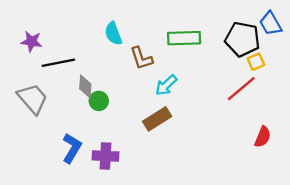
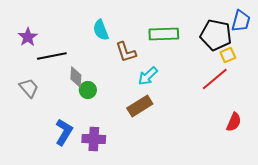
blue trapezoid: (270, 23) -> (241, 21), turned -135
purple star: (31, 41) -> (28, 37), turned 30
gray trapezoid: (33, 99) -> (29, 88), size x0.7

